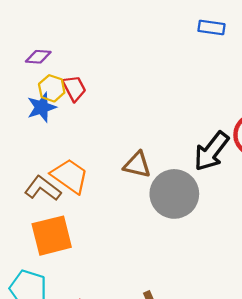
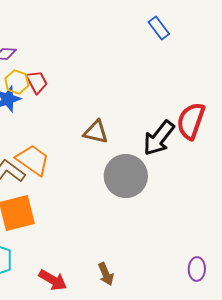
blue rectangle: (211, 28) -> (159, 28), turned 45
brown triangle: (137, 165) -> (96, 132), moved

